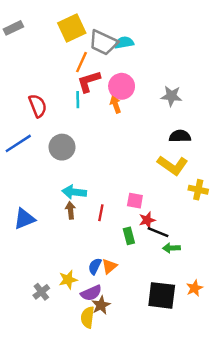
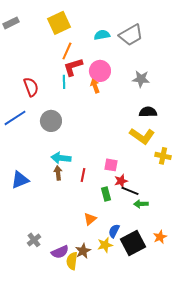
gray trapezoid: (103, 43) -> (131, 35), moved, turned -55
blue semicircle: (95, 266) -> (114, 231), moved
yellow star: (68, 280) -> (105, 245), moved
purple semicircle: (91, 293) -> (60, 252), moved
black square: (162, 295) -> (133, 243), turned -35

